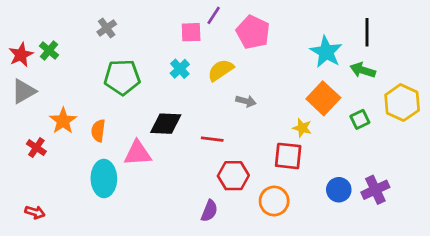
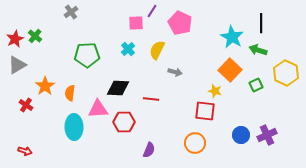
gray cross: (107, 28) -> (71, 12), moved
yellow semicircle: (221, 70) -> (157, 50), turned -30
red hexagon: (233, 176) -> (124, 122), moved

